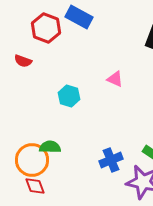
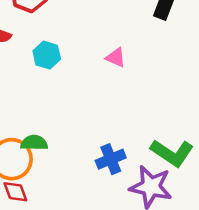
cyan hexagon: (69, 96) -> (47, 55), moved

